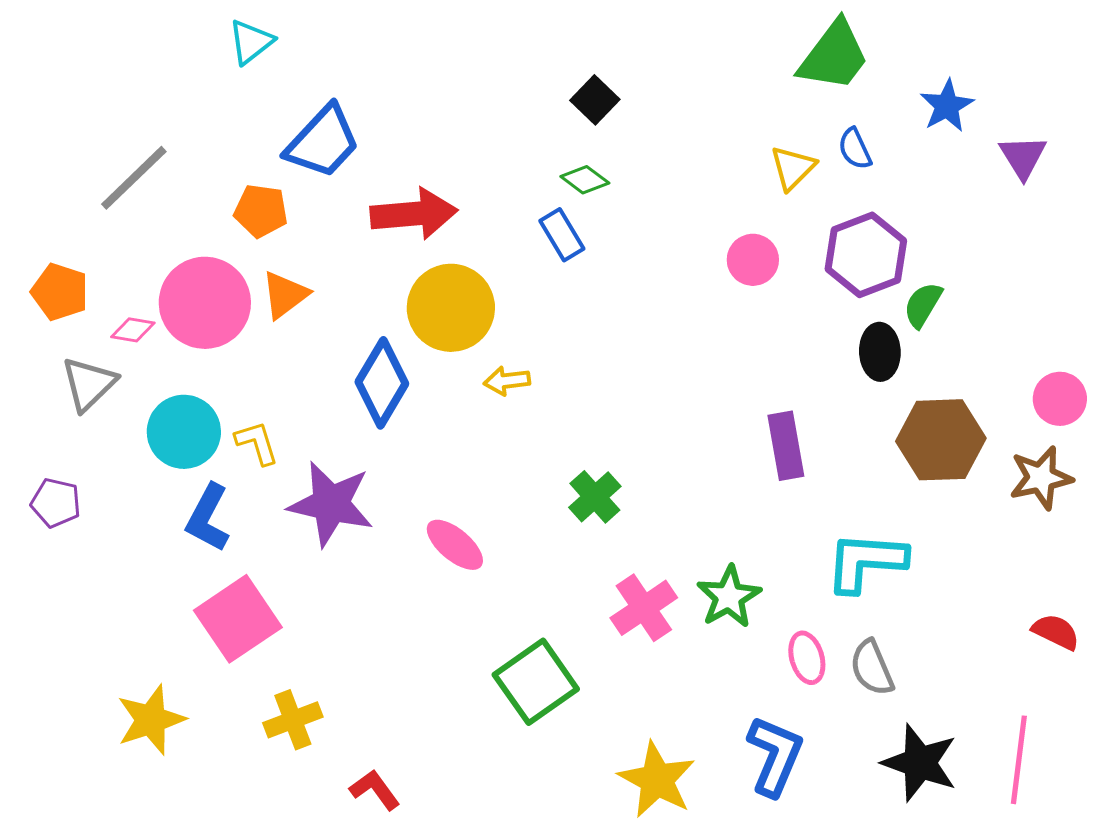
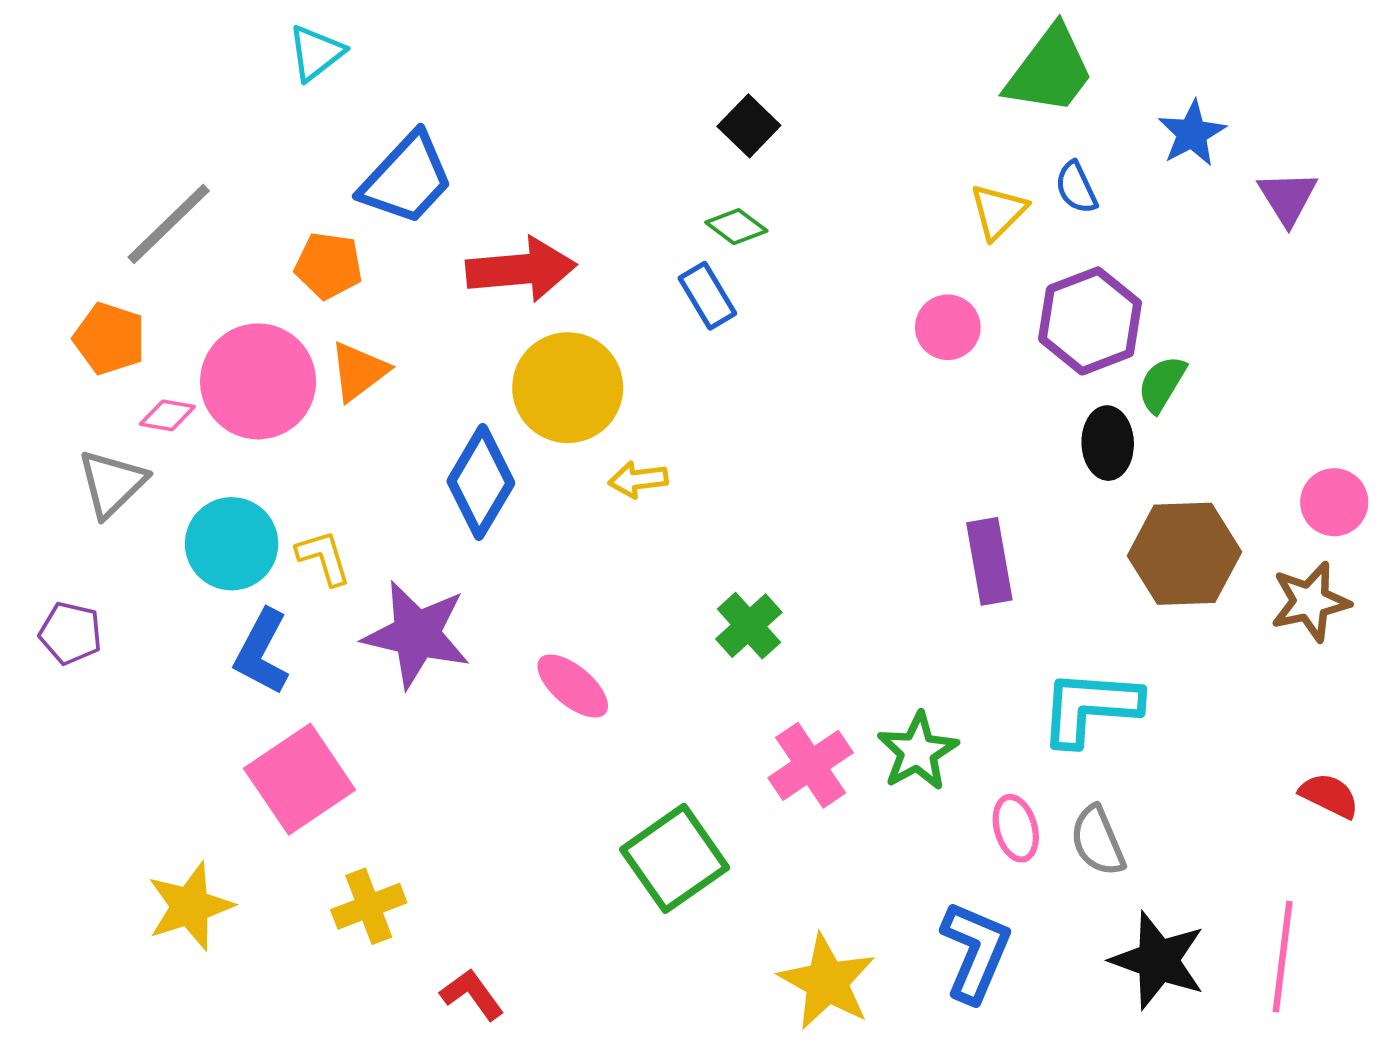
orange pentagon: (60, 292) -> (110, 339), moved

